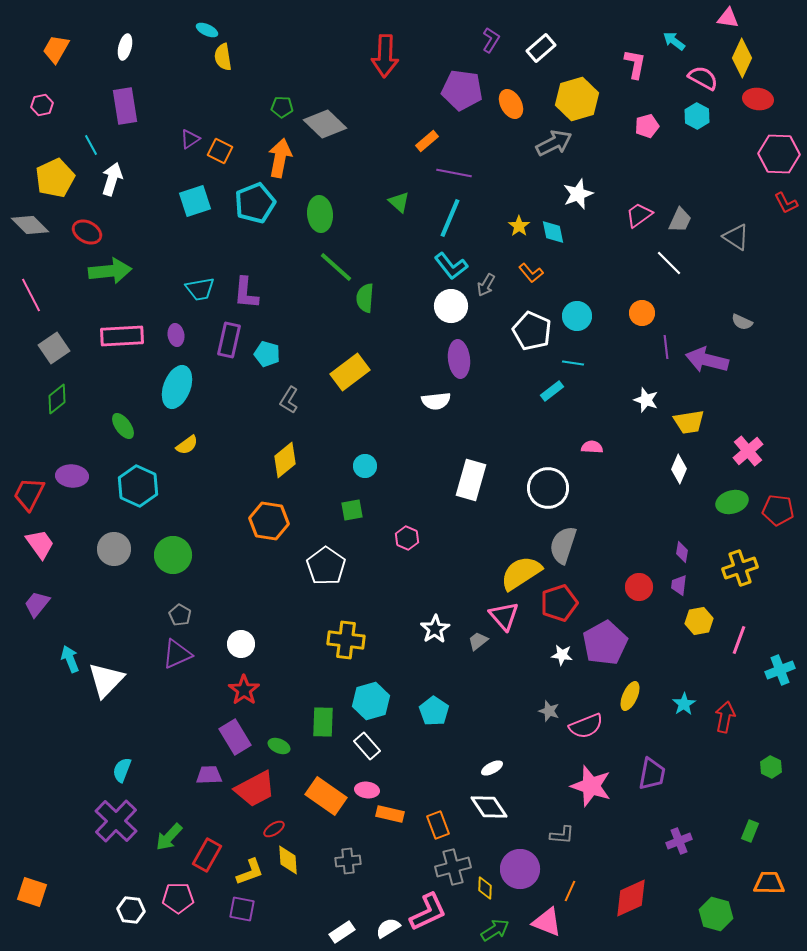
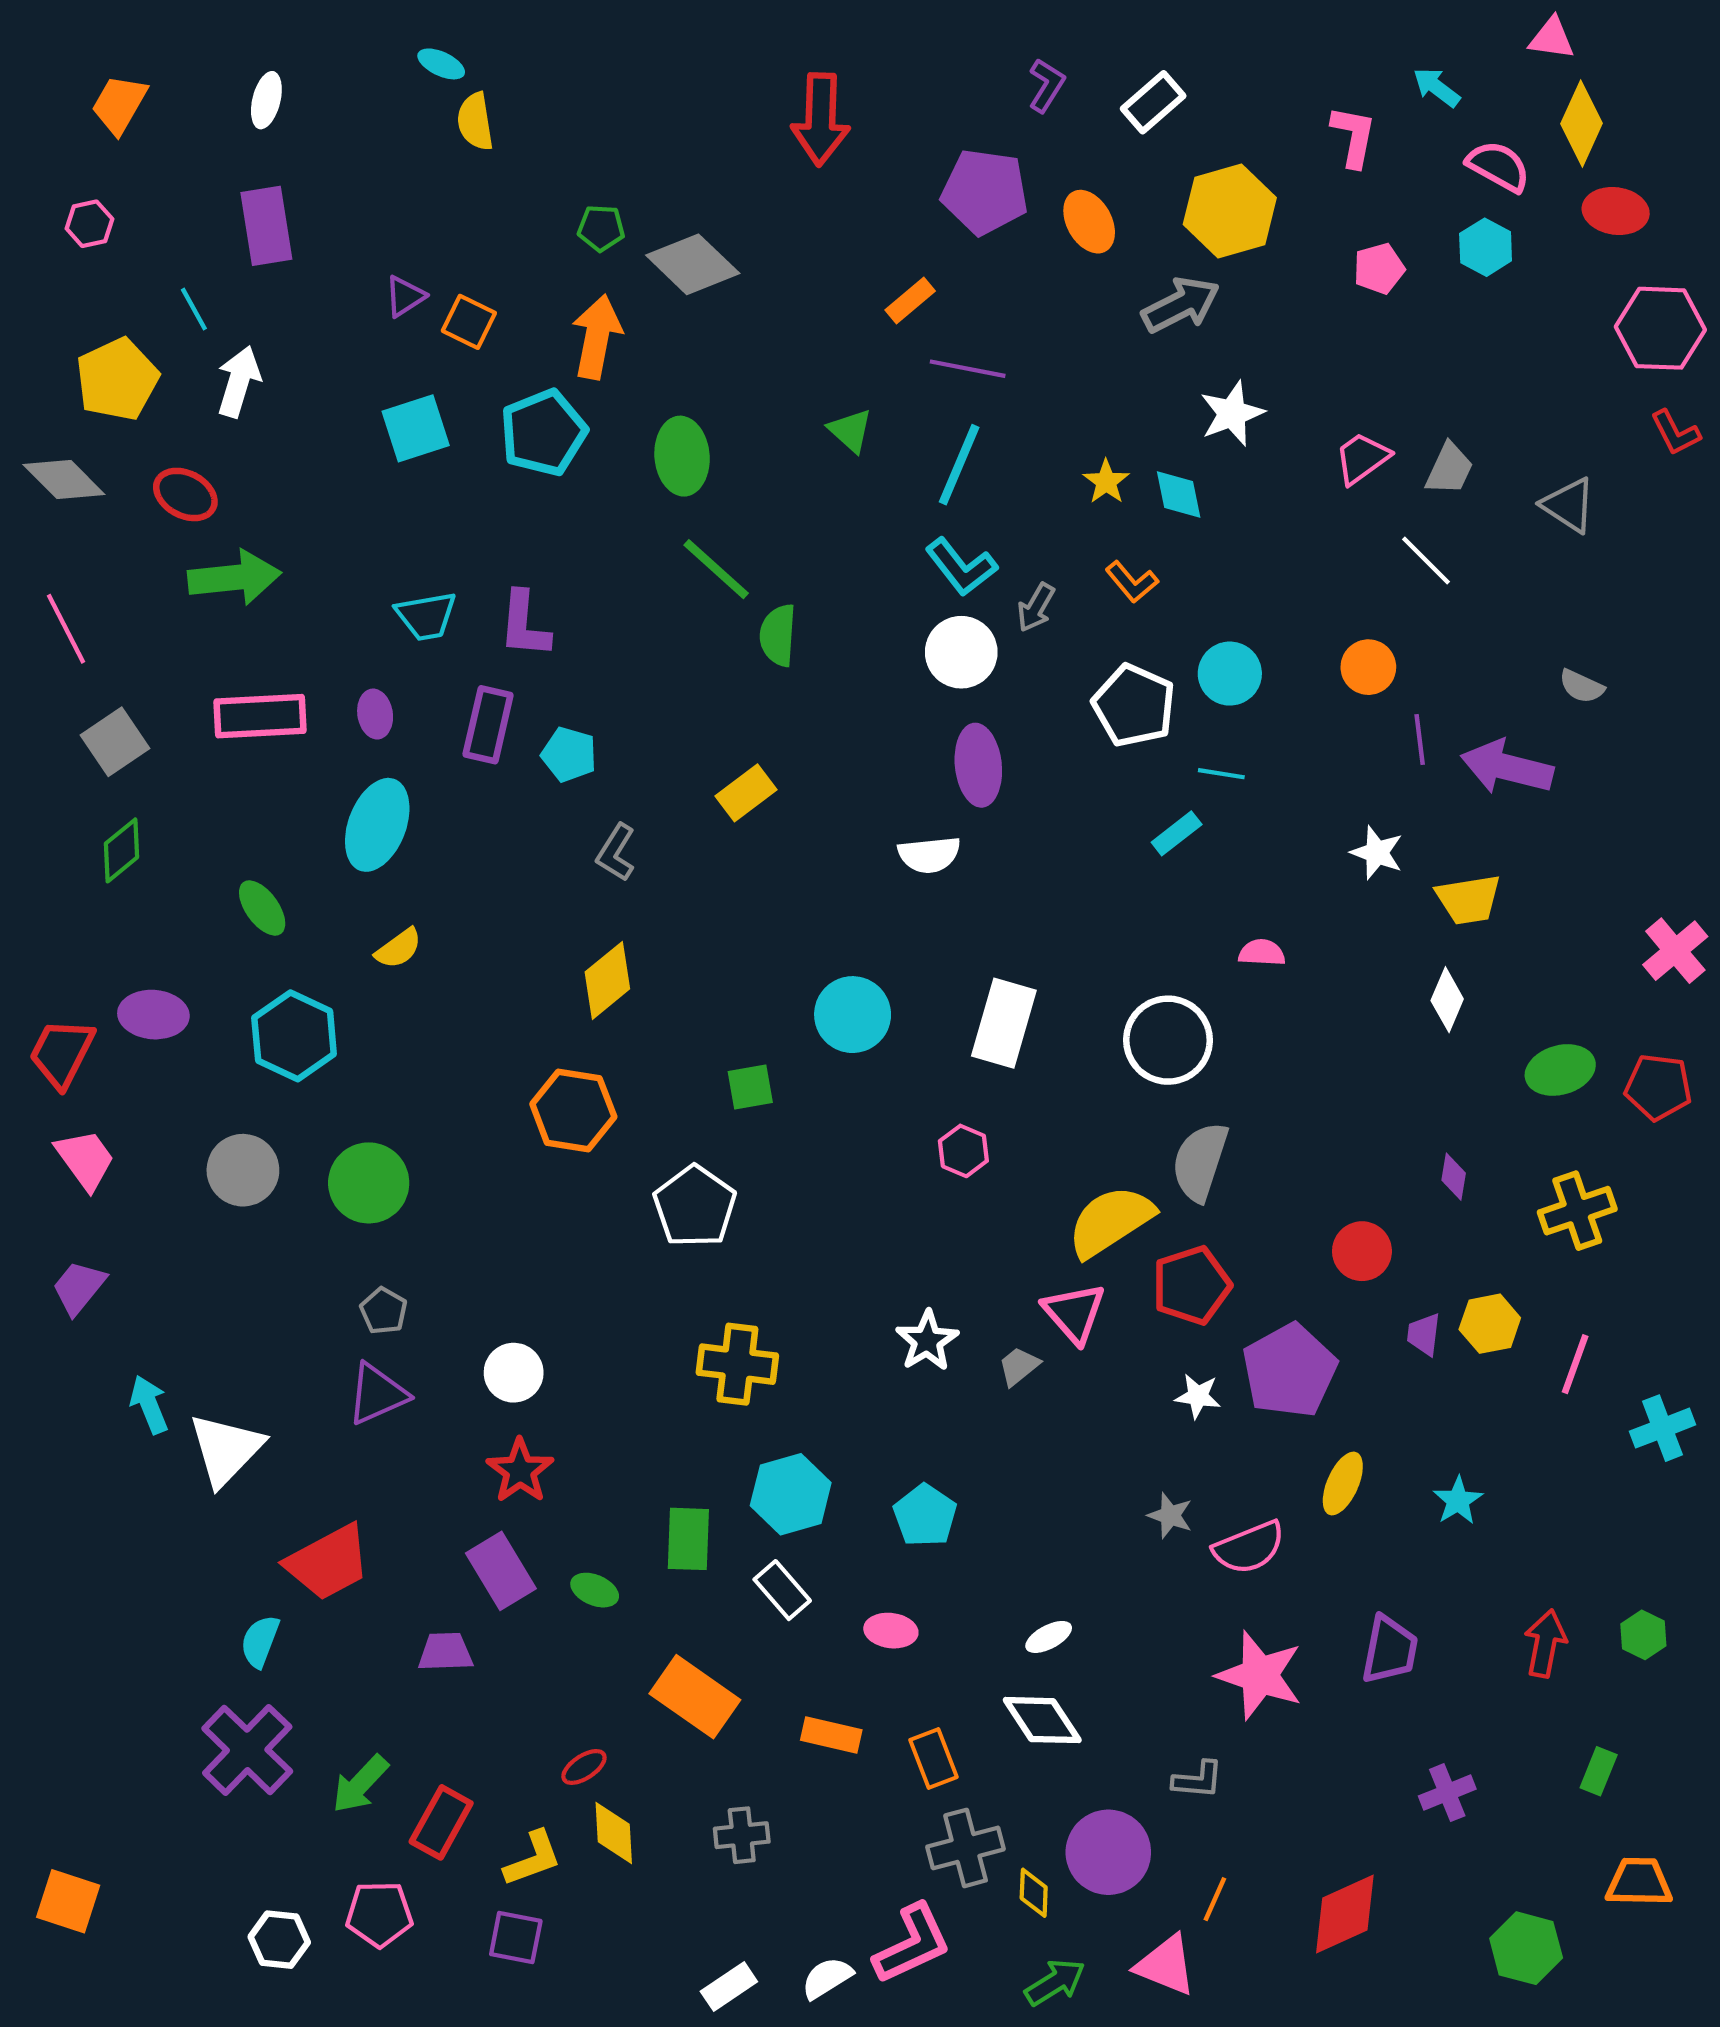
yellow rectangle: (350, 372) -> (746, 793), size x0.7
pink cross: (748, 451) -> (1675, 951), moved
cyan circle: (365, 466) -> (853, 1015), moved, size x1.5
pink hexagon: (407, 538) -> (963, 1151), moved
purple trapezoid: (679, 585) -> (1424, 1334), moved
red arrow: (725, 717) -> (1545, 1643), moved
red trapezoid: (255, 789) -> (328, 1562), moved
pink ellipse: (367, 790) -> (891, 1631), moved

